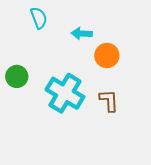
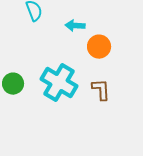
green circle: (17, 76) -> (13, 84), moved

